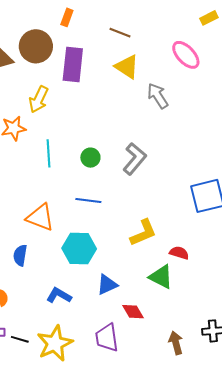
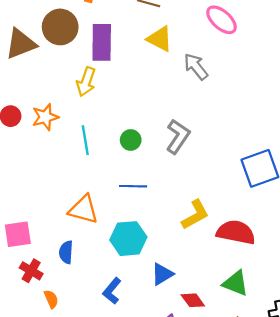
yellow arrow: (39, 99) -> (86, 82), moved
red semicircle: (179, 253) -> (236, 232), size x1.8
green triangle: (161, 277) -> (235, 283), moved
blue L-shape: (59, 295) -> (112, 291), turned -75

